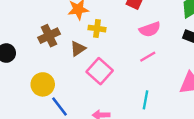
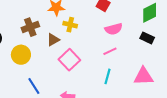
yellow circle: (43, 84) -> (21, 55), moved
cyan line: (146, 100) -> (107, 76), moved

